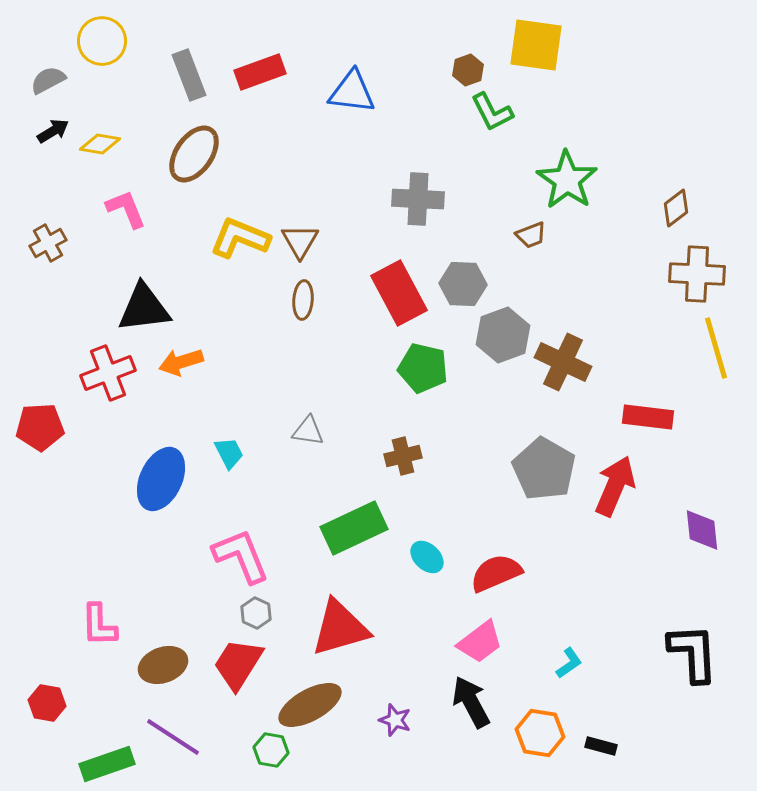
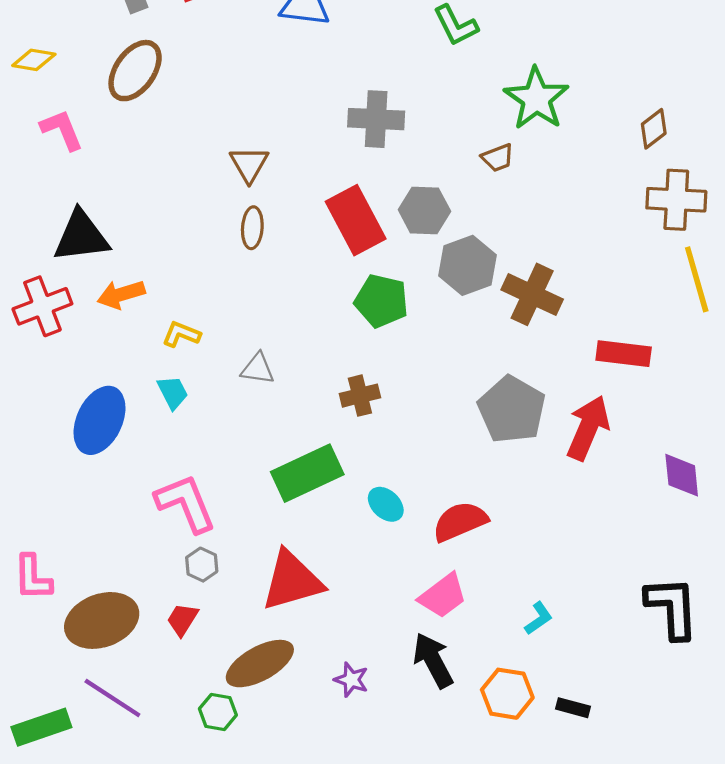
yellow L-shape: (240, 238) -> (181, 334), moved, size x0.6
red trapezoid: (238, 664) -> (182, 619), size x0.6
brown ellipse: (163, 665) -> (102, 620), size x1.4

